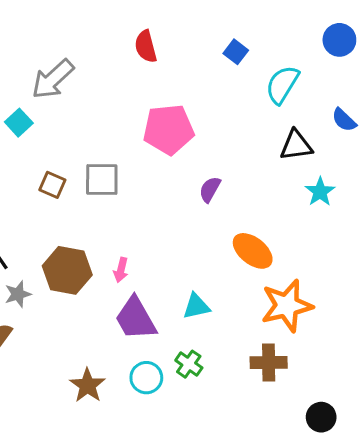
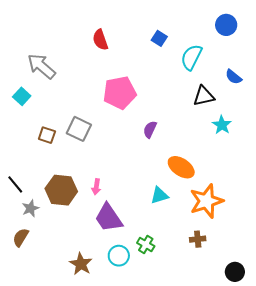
gray arrow: (53, 79) -> (41, 66), turned 88
gray square: (102, 180) -> (79, 129), turned 30
cyan triangle: (196, 306) -> (159, 195), moved
brown cross: (269, 363) -> (198, 239), size x0.7

